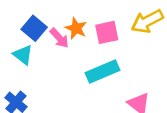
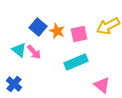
blue square: (34, 28) -> (38, 27), moved
pink arrow: (59, 38) -> (34, 52), moved

